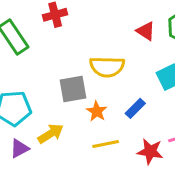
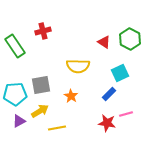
gray square: (73, 89) -> (41, 85), moved
blue rectangle: (135, 108) -> (109, 94), moved
yellow line: (106, 144) -> (57, 128), moved

